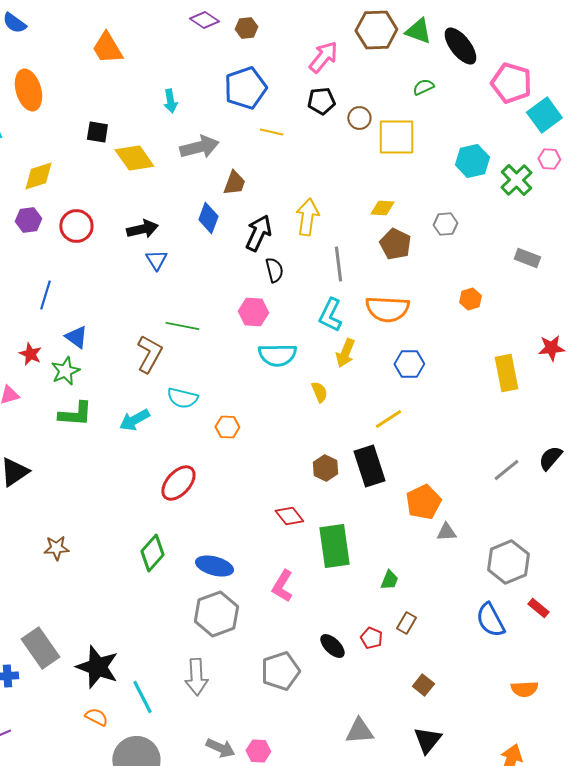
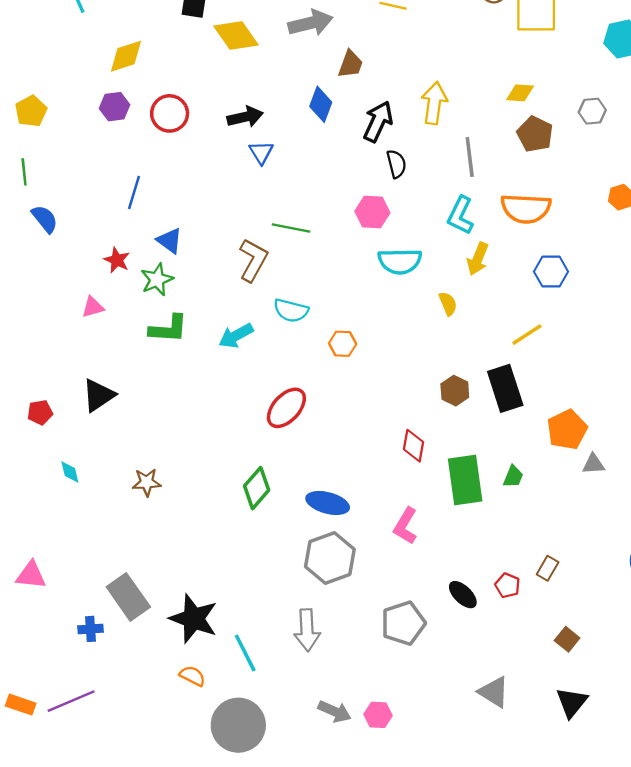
red diamond: (289, 516) -> (414, 446), turned 48
green trapezoid: (389, 580) -> (513, 477), moved
gray triangle: (359, 731) -> (494, 692), turned 36

